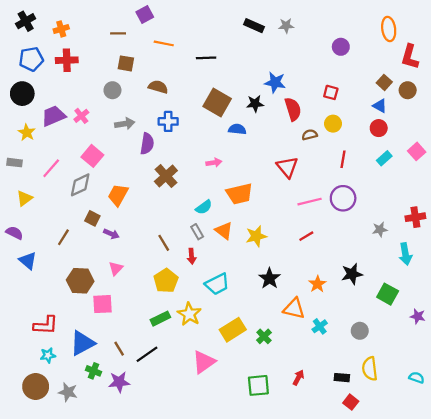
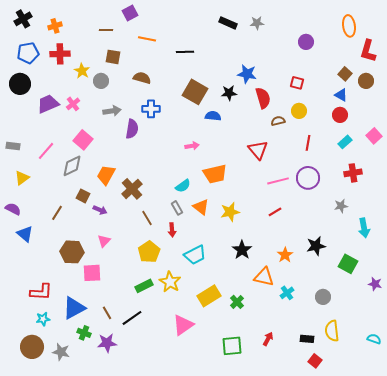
yellow star: (27, 133) -> (82, 71), moved
brown cross: (166, 176) -> (132, 189), moved
red cross: (415, 217) -> (353, 173), moved

